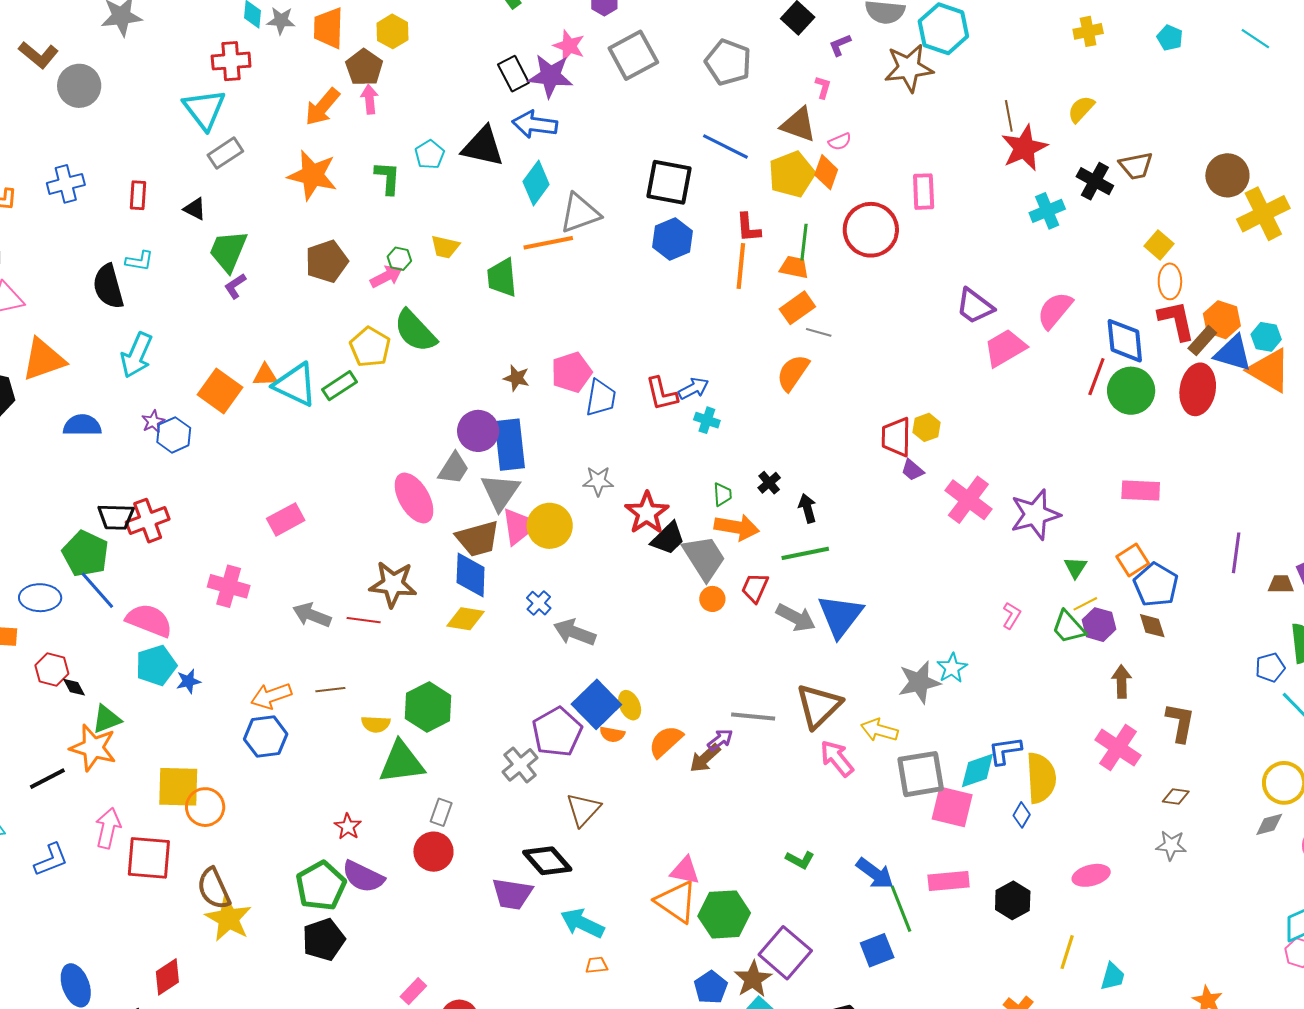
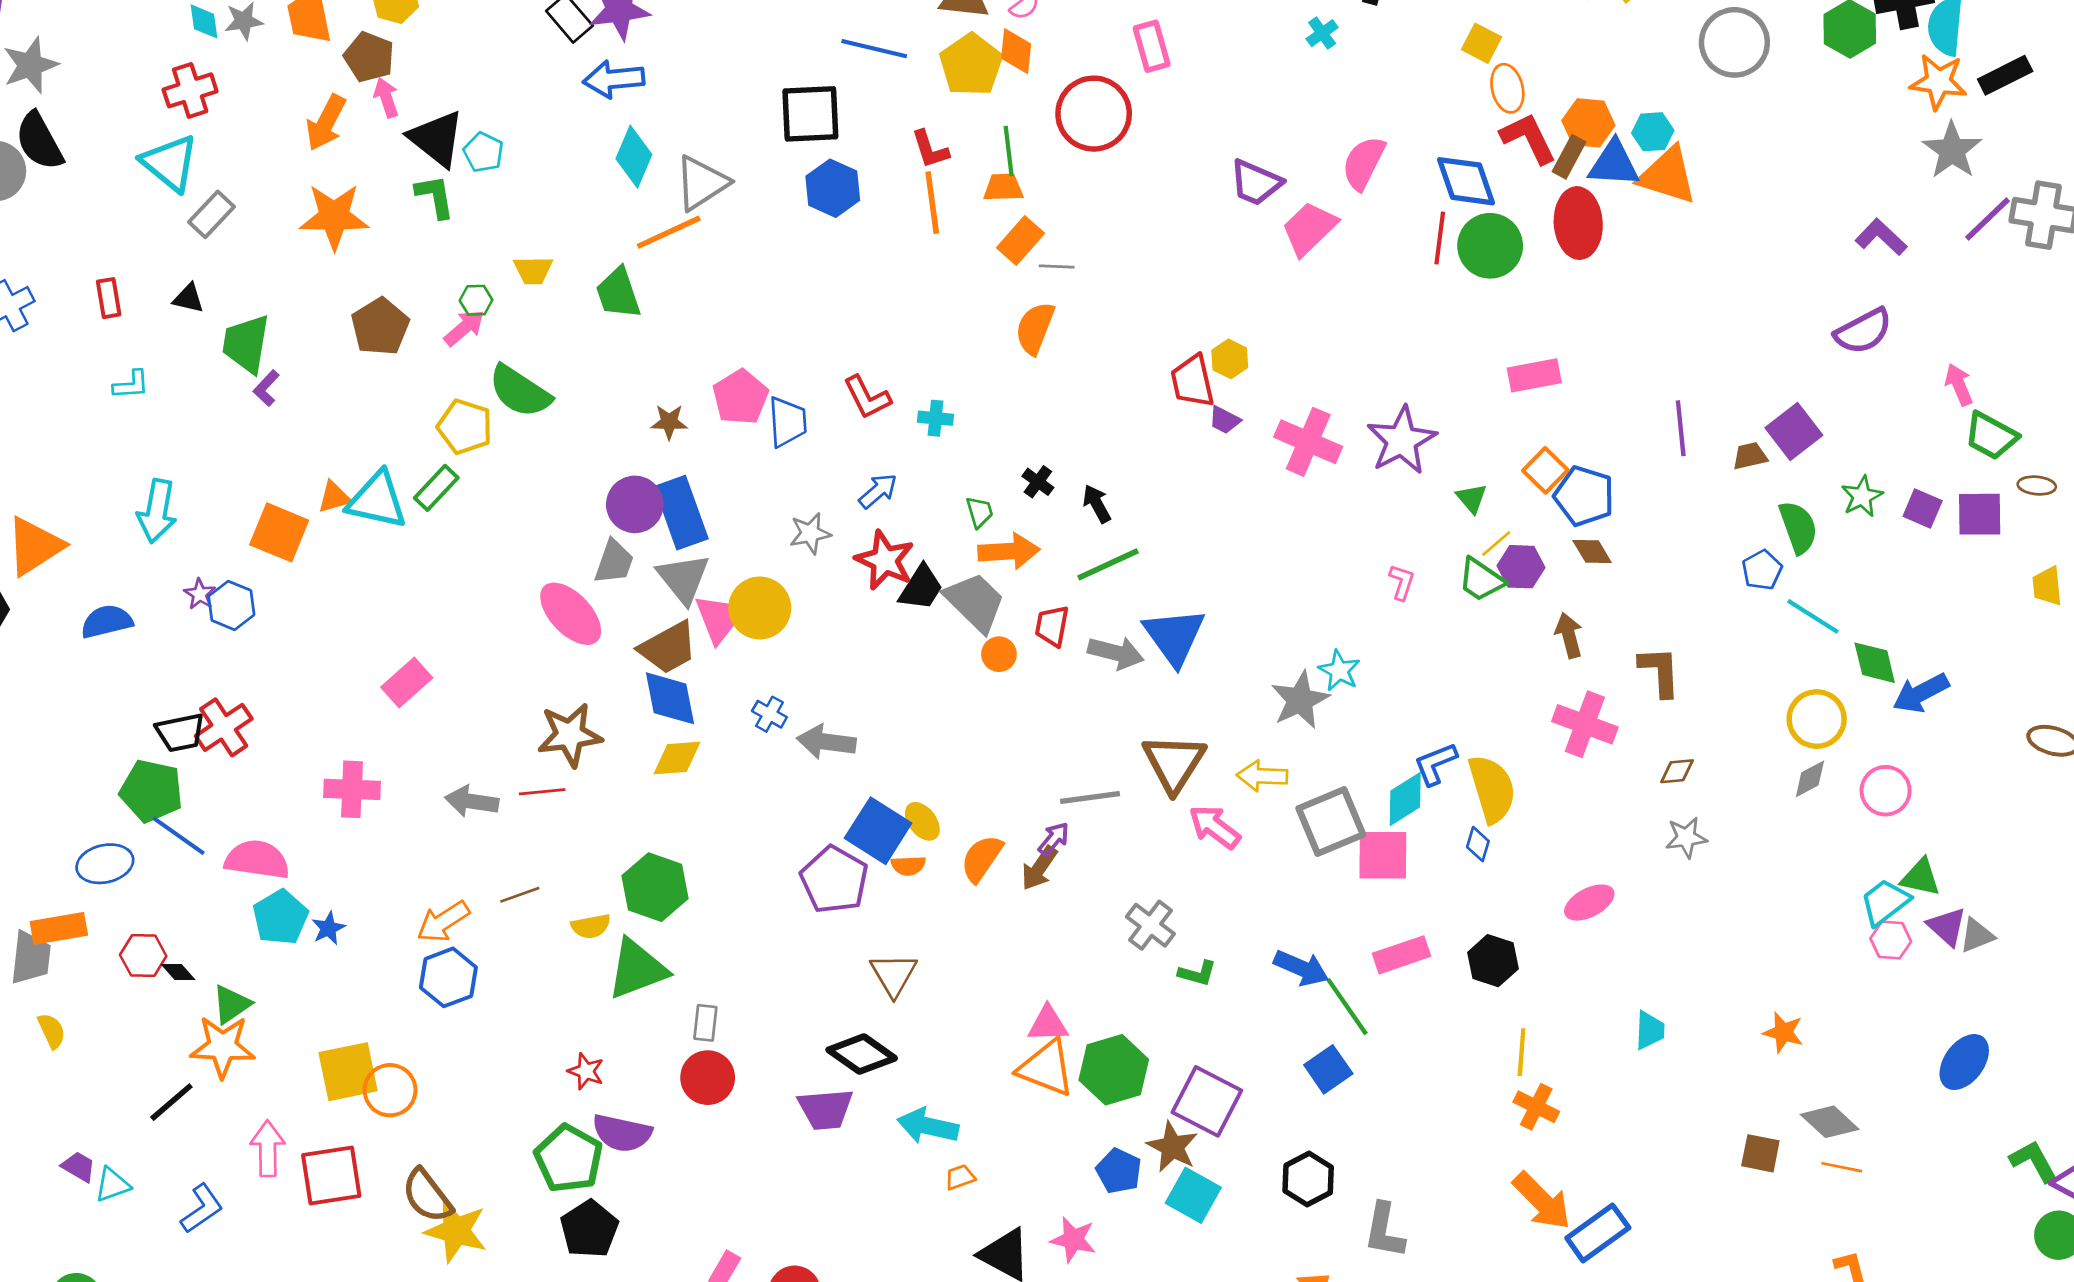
black triangle: (483, 147) -> (436, 139), moved, turned 39
cyan cross: (1047, 211) -> (1322, 33), size x0.7
black semicircle: (108, 286) -> (39, 141), moved
blue arrow: (693, 388) -> (878, 491), moved
gray cross: (520, 765) -> (1150, 925), moved
yellow line: (1067, 952) -> (1522, 1052), moved

